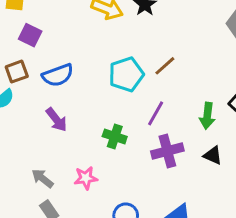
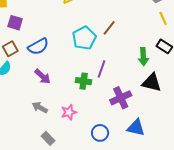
purple line: (156, 113) -> (101, 69), moved
purple cross: (167, 151) -> (121, 98), moved
black triangle: (213, 155) -> (152, 83), size x1.5
gray arrow: (42, 178) -> (40, 107), moved

